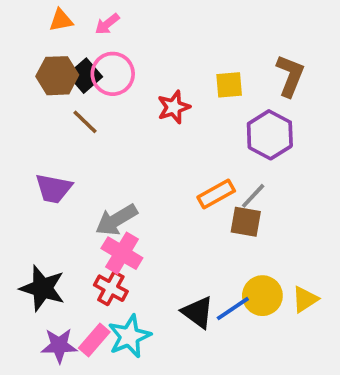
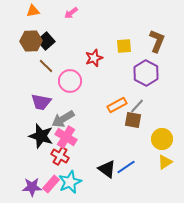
pink arrow: (107, 24) -> (71, 13), moved
pink circle: (113, 74) -> (70, 81), moved
purple trapezoid: (54, 188) -> (41, 102), moved
black star: (42, 288) -> (41, 136), moved
yellow circle: (262, 296) -> (162, 139), moved

